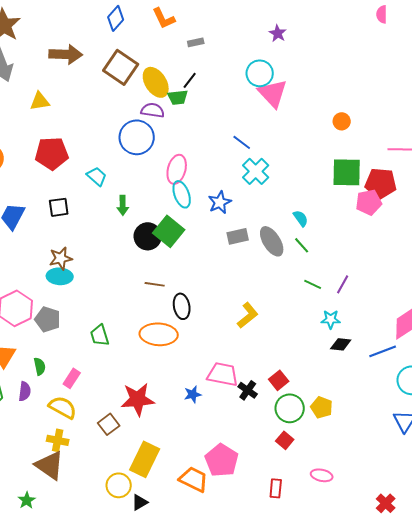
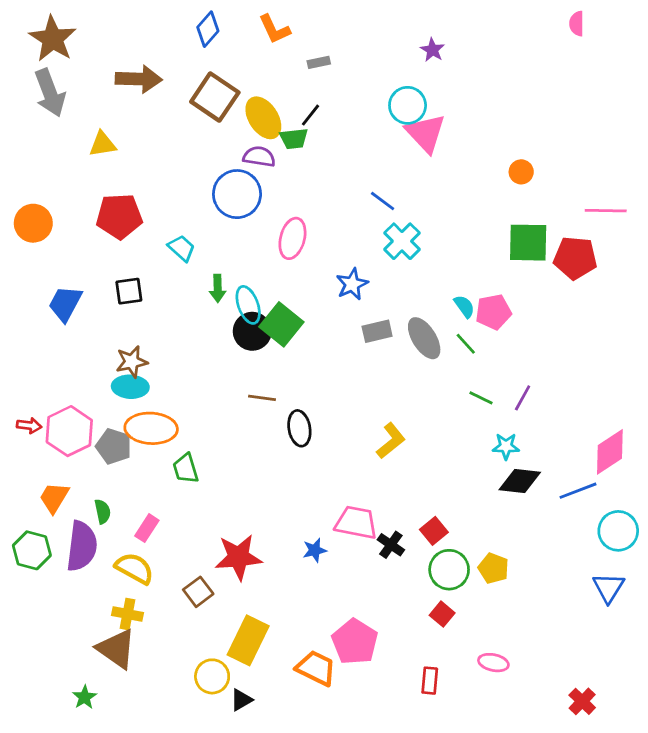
cyan ellipse: (182, 194) -> (248, 305), moved
pink pentagon: (369, 202) -> (493, 312), moved
orange ellipse: (159, 334) -> (151, 428), moved
black diamond: (341, 344) -> (520, 481), size x1.4
purple semicircle: (25, 391) -> (82, 546), size x1.8

